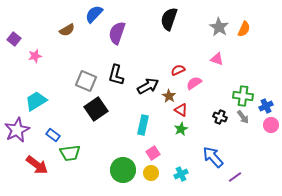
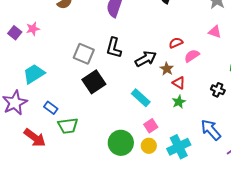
purple square: (14, 39) -> (15, 33), moved
cyan rectangle: (143, 125) -> (141, 98), turned -60
cyan cross: (181, 174) -> (179, 147), size x1.6

